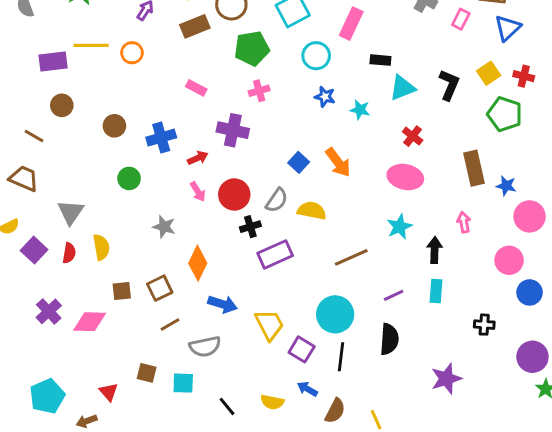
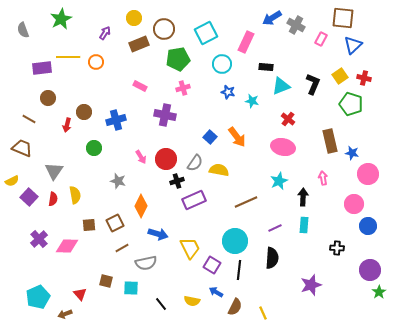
red arrow: (198, 158) -> (67, 125), moved, turned 128

